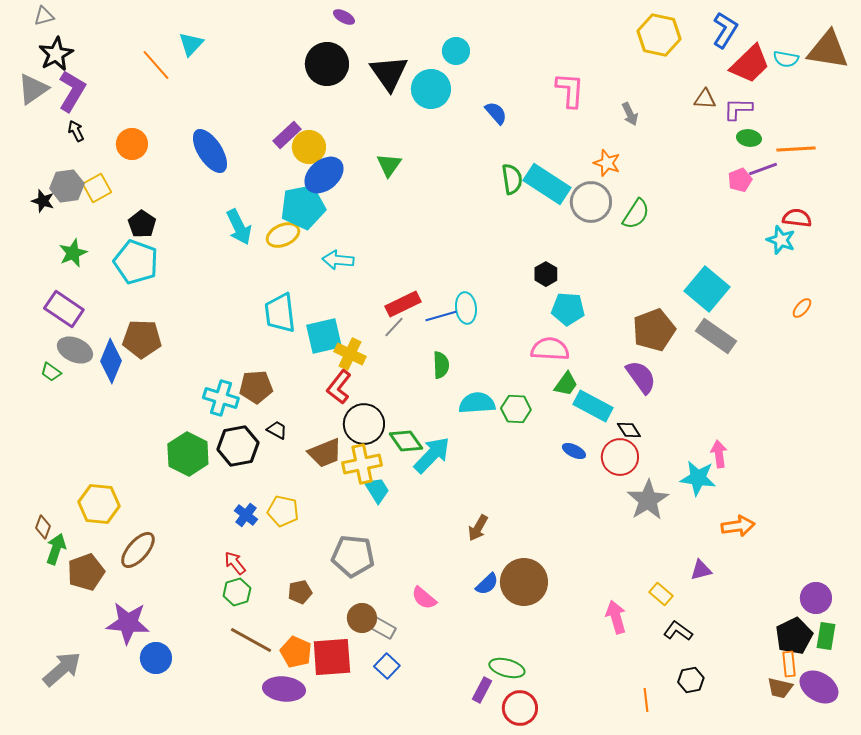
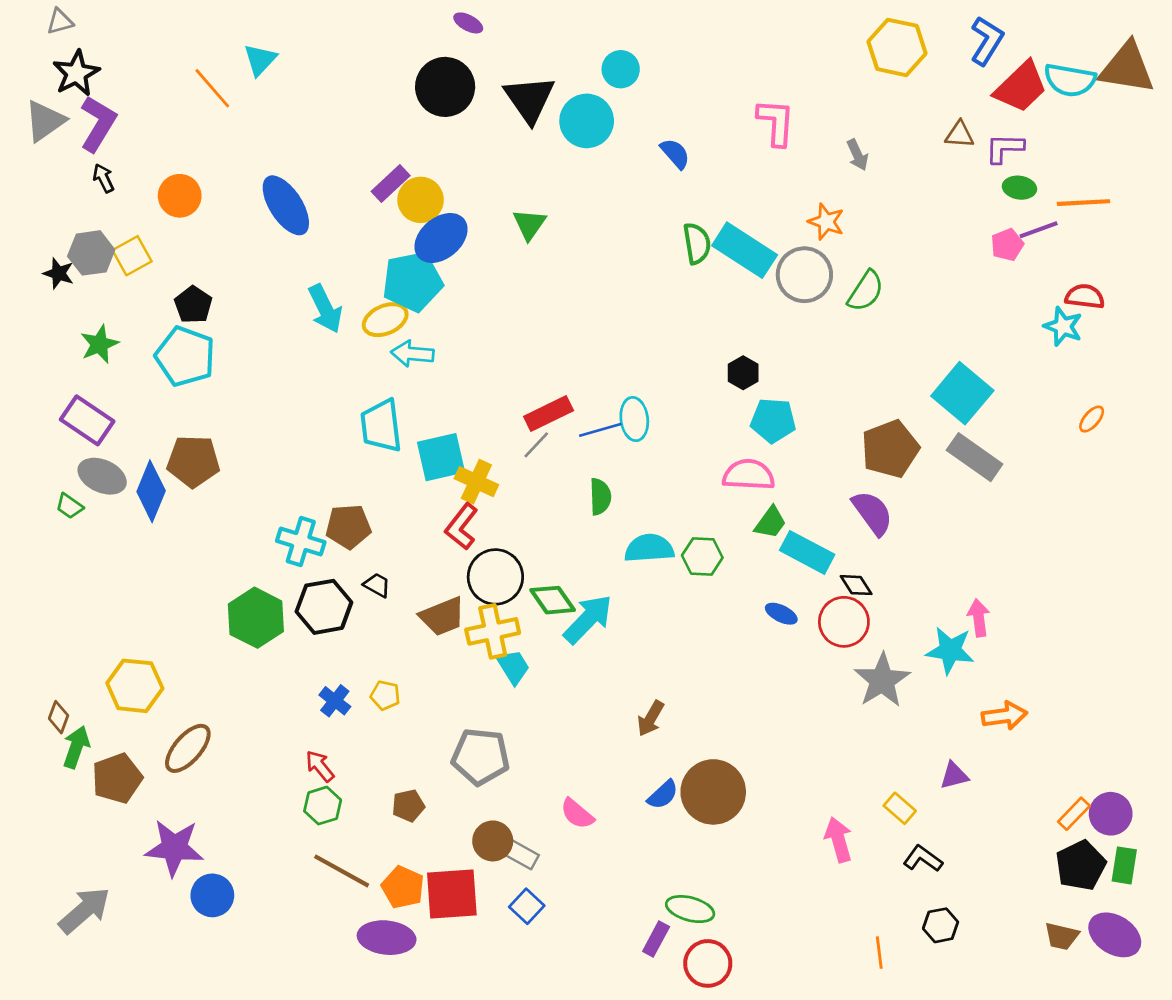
cyan semicircle: (786, 59) -> (1070, 80), size x1.5
cyan arrow: (338, 260) -> (412, 354), moved
yellow pentagon: (283, 511) -> (385, 695), size x0.7
orange rectangle: (789, 664) -> (1074, 814), moved, turned 50

